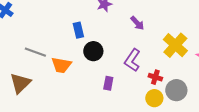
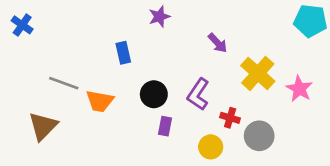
purple arrow: (137, 23) -> (218, 43), moved
black circle: (93, 51) -> (154, 94), moved
yellow circle: (154, 98) -> (211, 147), moved

